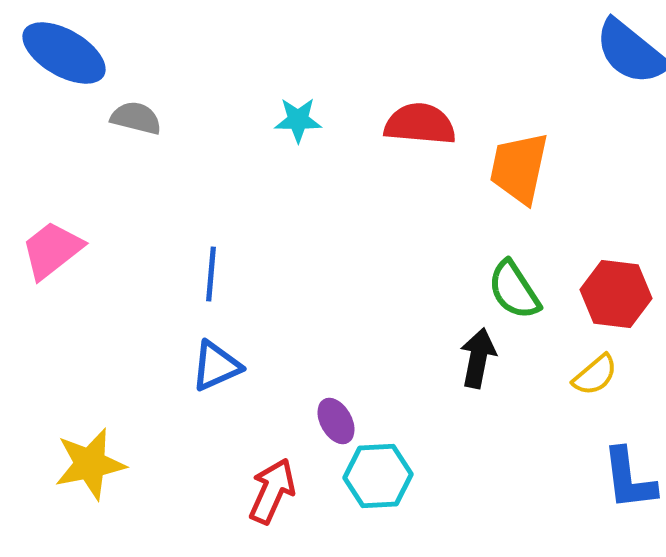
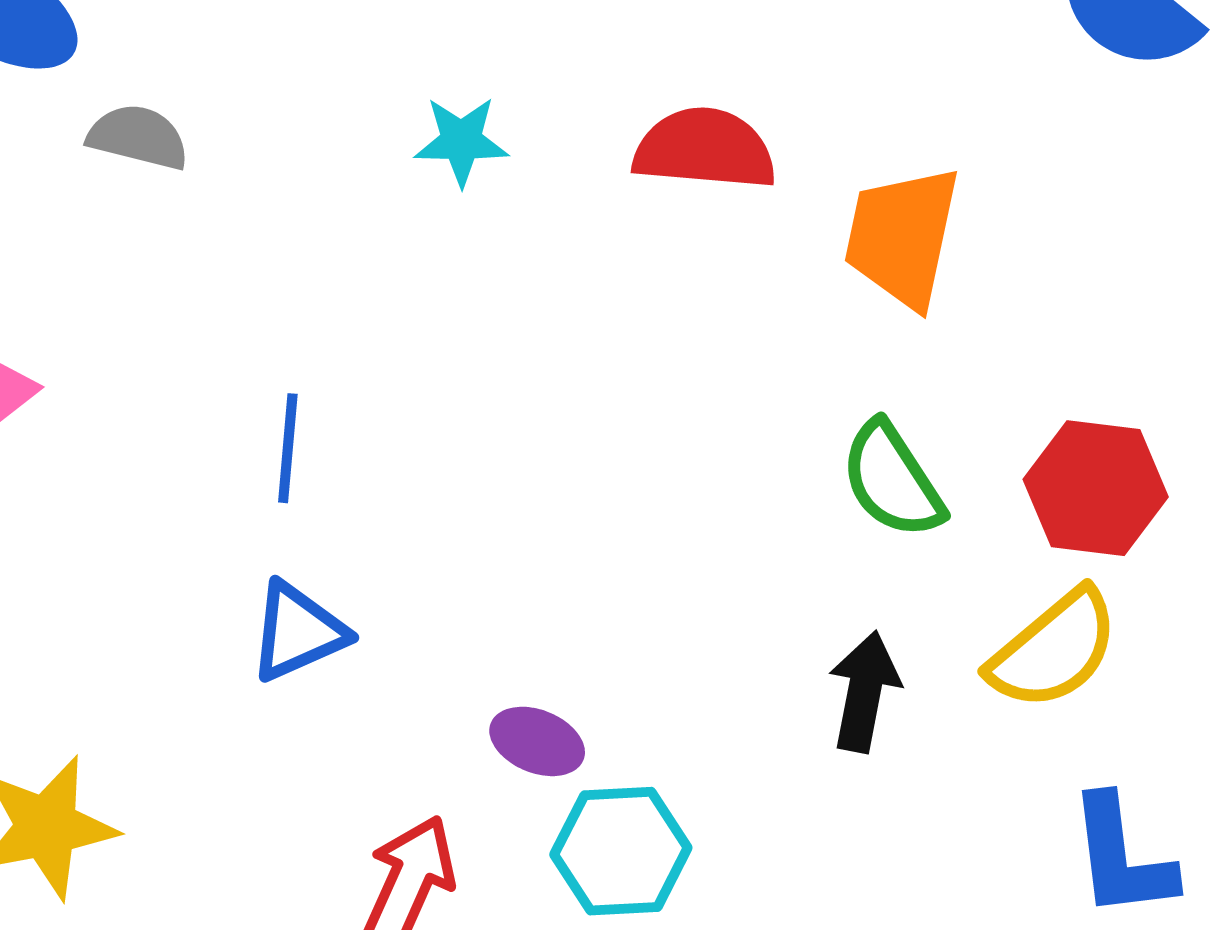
black arrow: (478, 358) -> (864, 692), moved
yellow semicircle: (595, 375) -> (1054, 650), size x1.5
purple ellipse: (336, 421) -> (537, 741), turned -39

